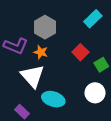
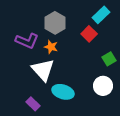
red square: (80, 52) -> (89, 34), moved

